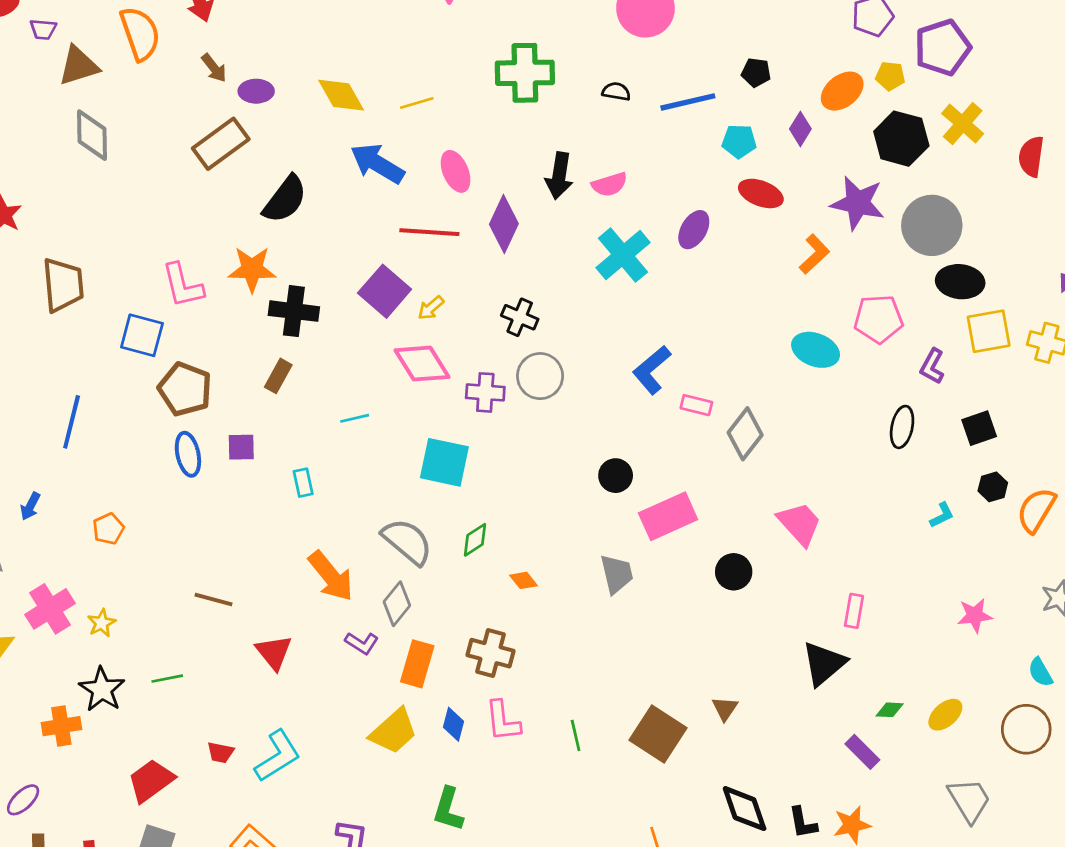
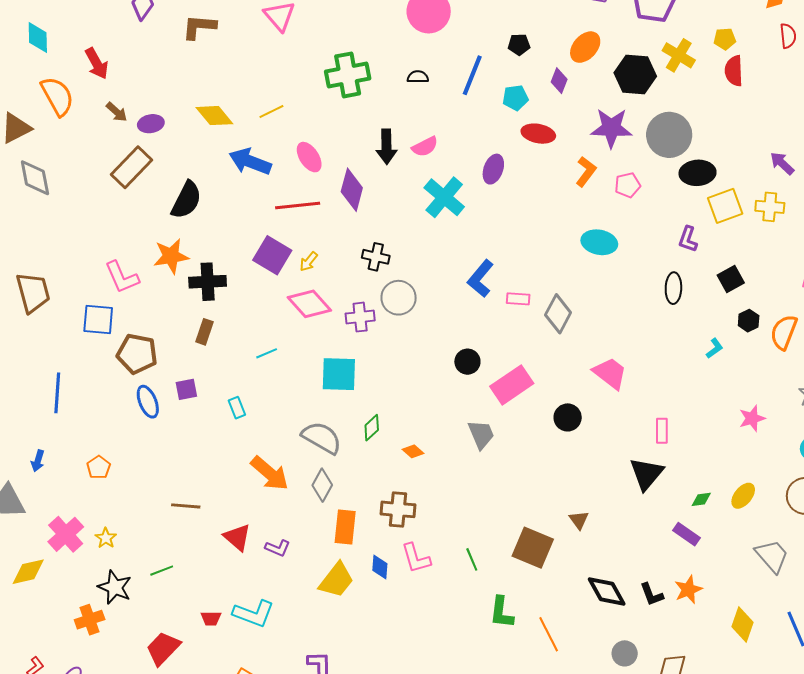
yellow pentagon: (890, 76) -> (725, 39), moved
blue line: (688, 102) -> (472, 75), turned -45
pink pentagon: (878, 319) -> (628, 185), moved, size x0.7
purple L-shape: (362, 643) -> (278, 548), moved
cyan L-shape: (278, 756) -> (254, 614), turned 63
green L-shape: (448, 809) -> (502, 612), moved

